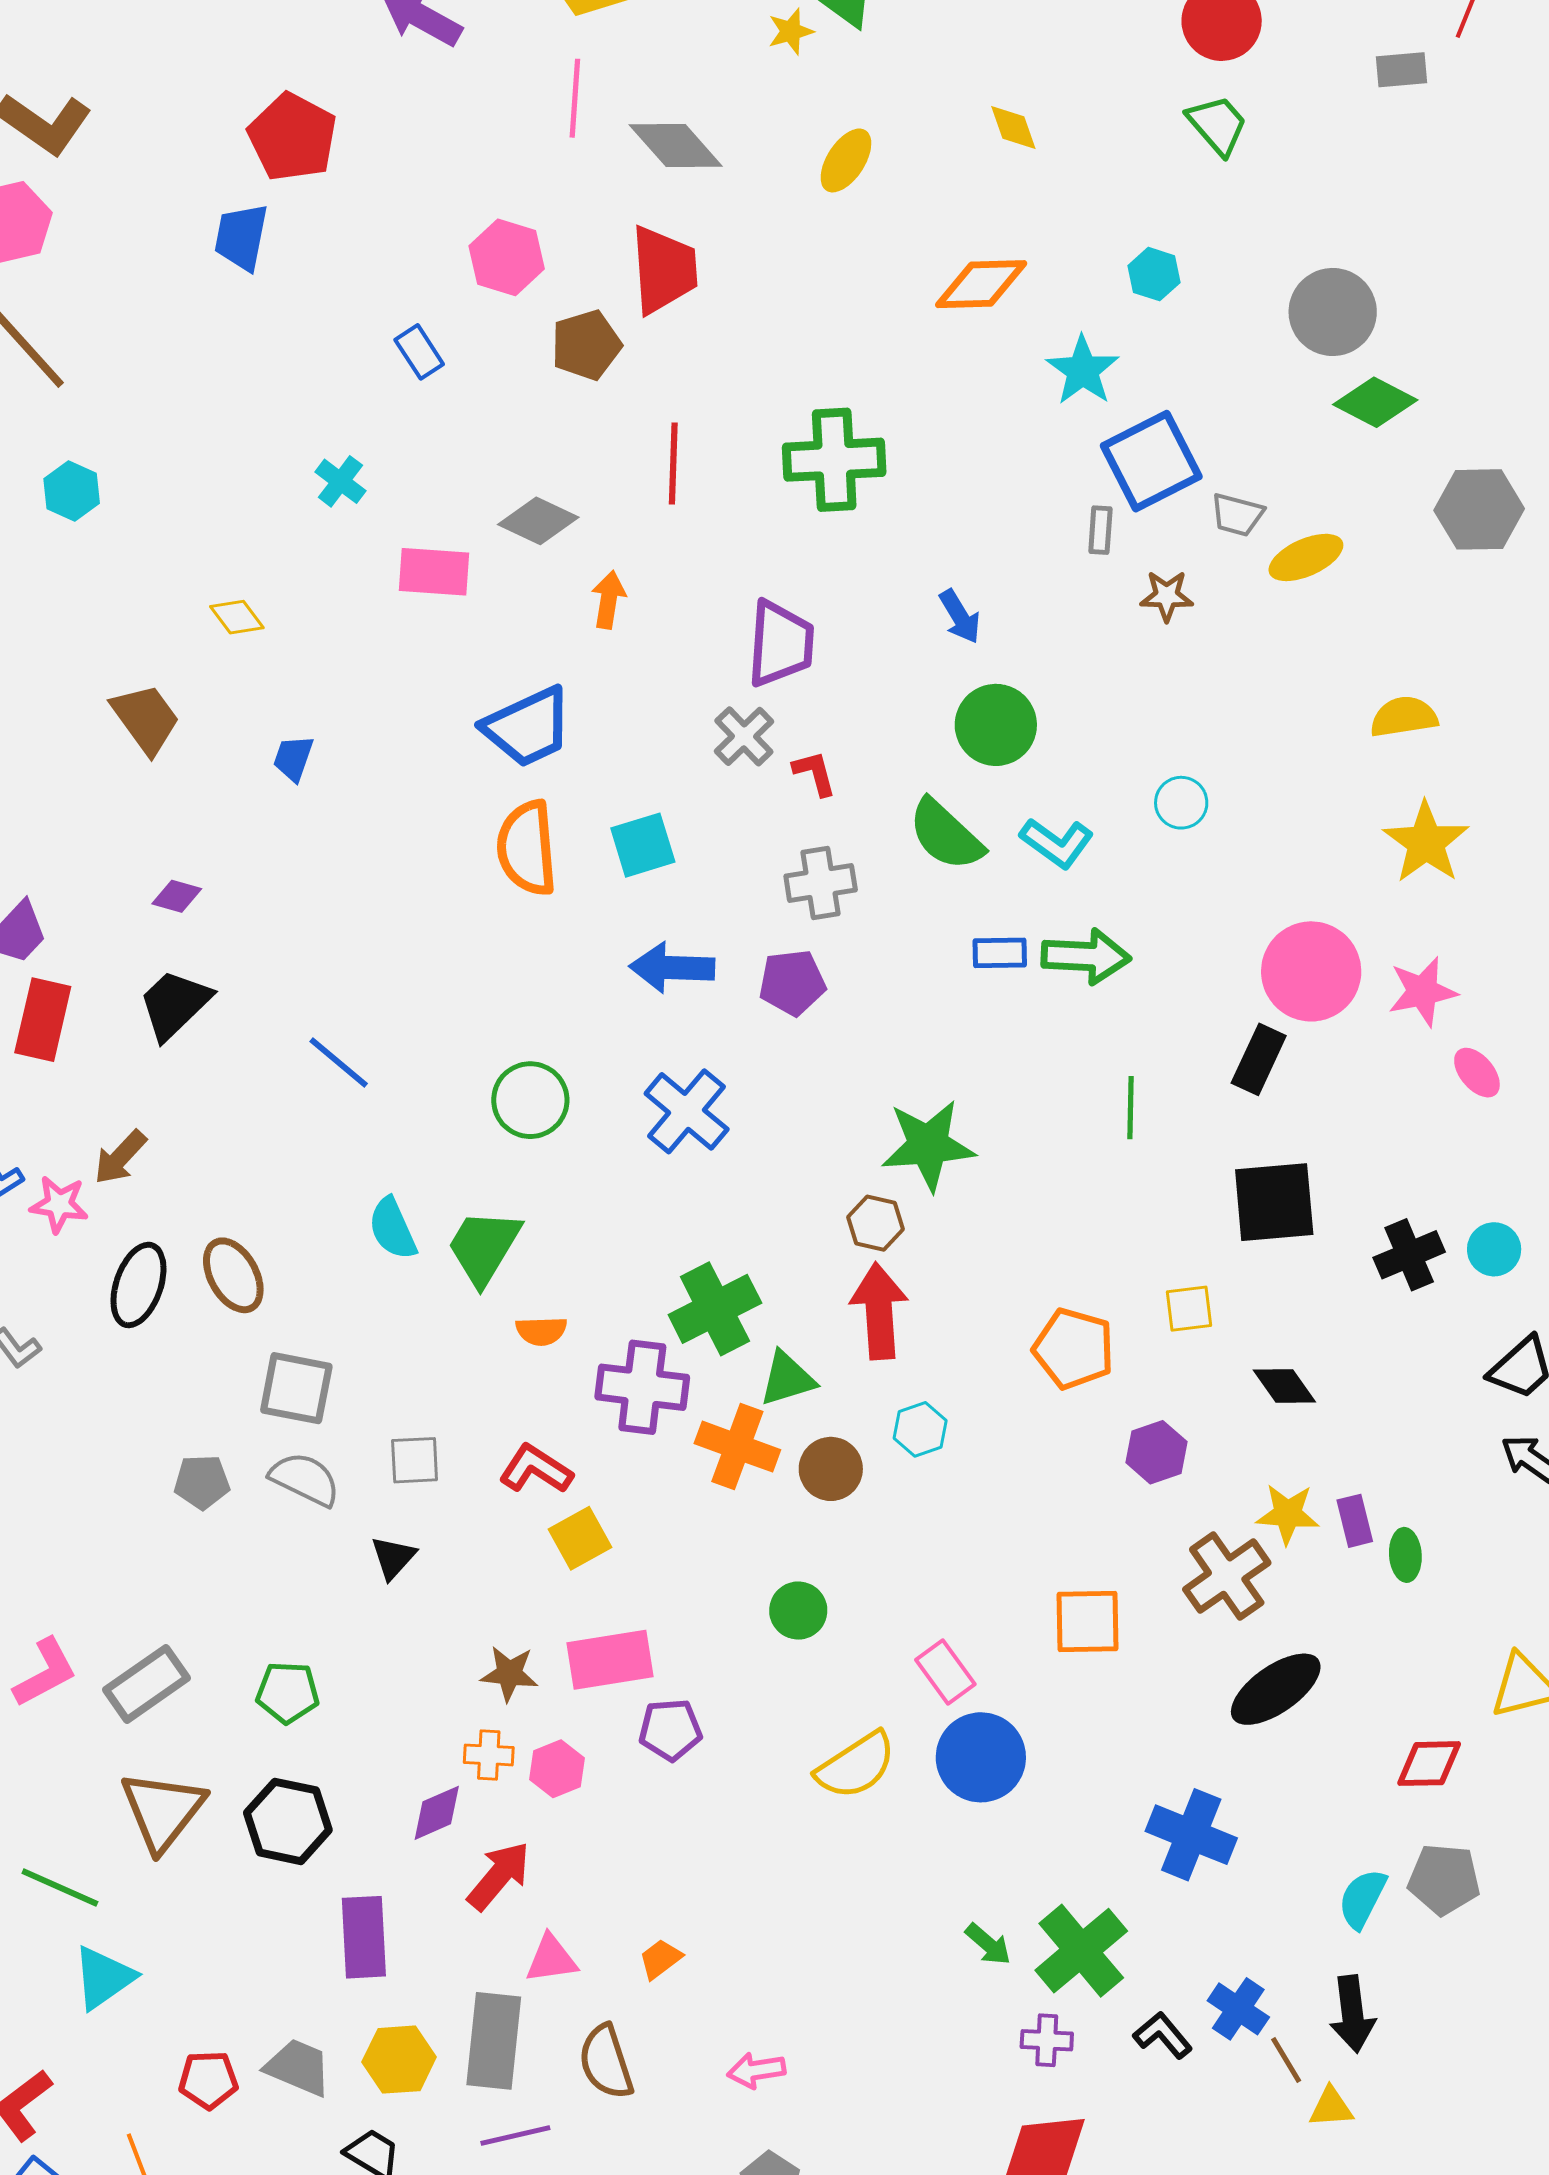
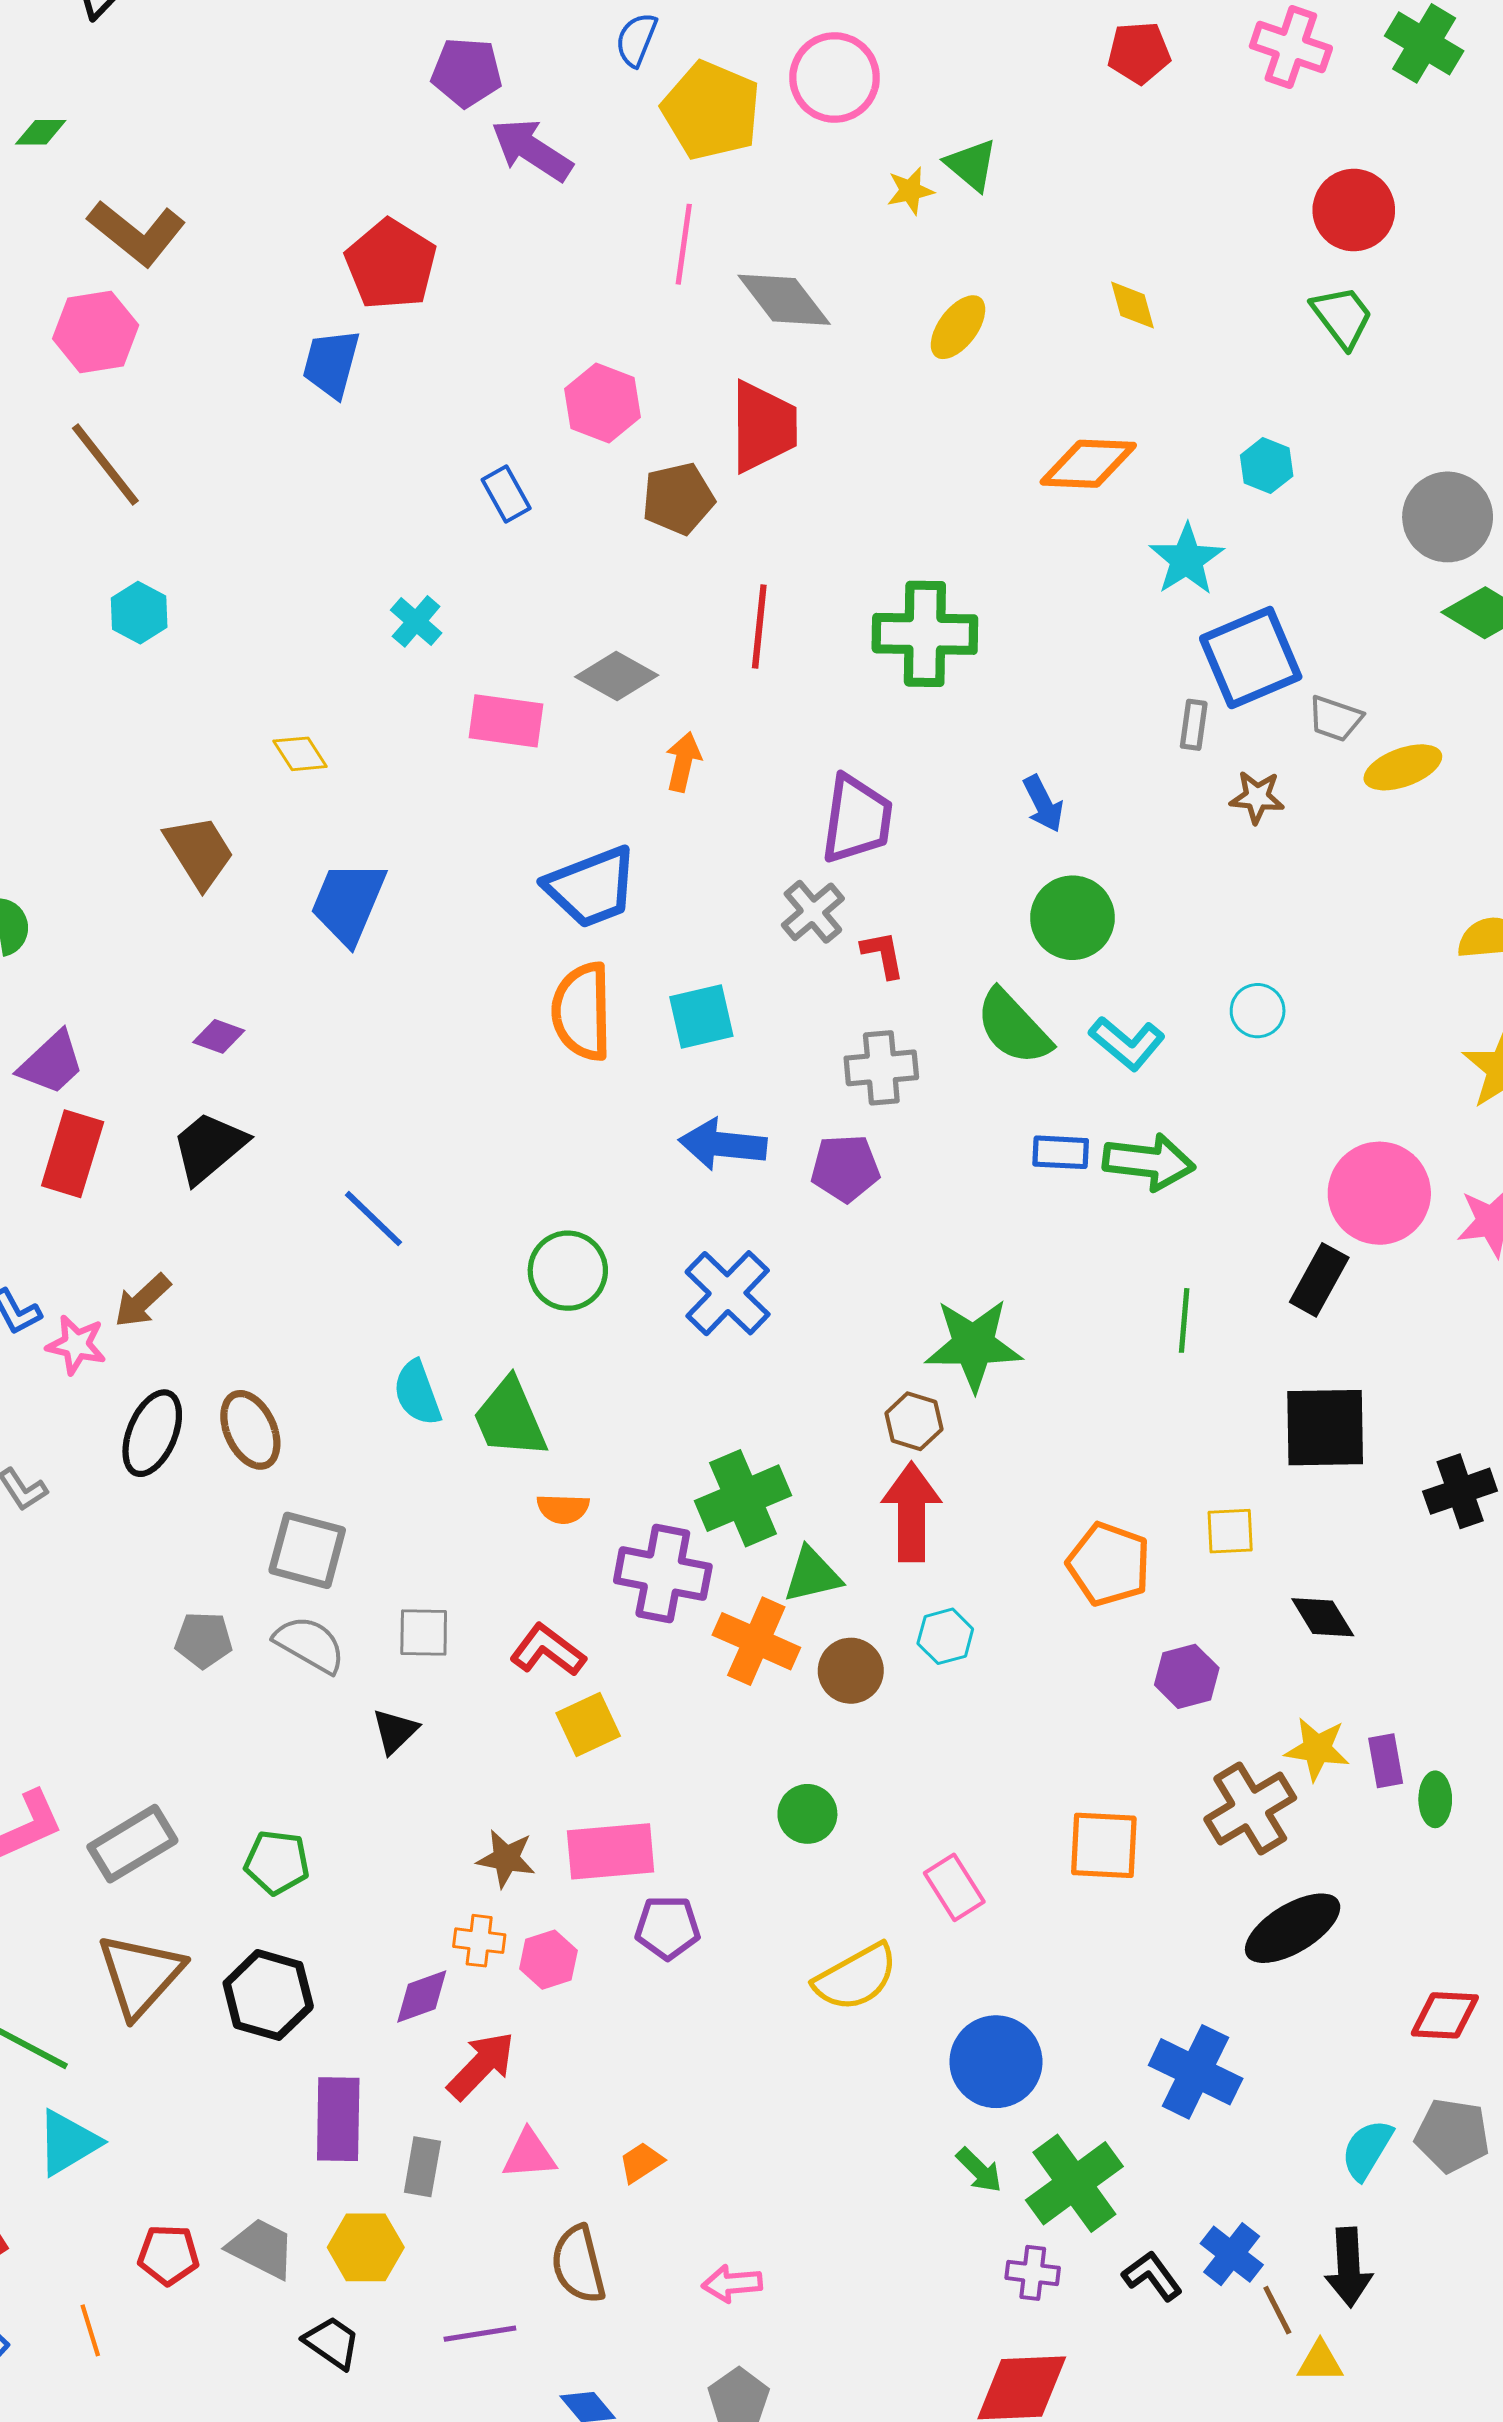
blue trapezoid: (293, 758) -> (348, 903), size x1.8
green trapezoid: (484, 1247) -> (510, 1418), turned -58
blue circle: (981, 1757) -> (996, 2062), moved
gray rectangle: (494, 2041) -> (422, 2167), moved, size x0.6

